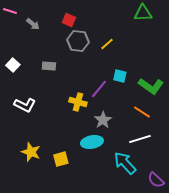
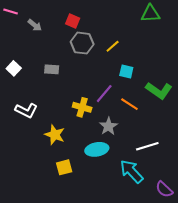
cyan square: (120, 76) -> (126, 72), moved
orange line: (142, 112) -> (129, 104), moved
yellow star: (31, 152) -> (55, 135), moved

